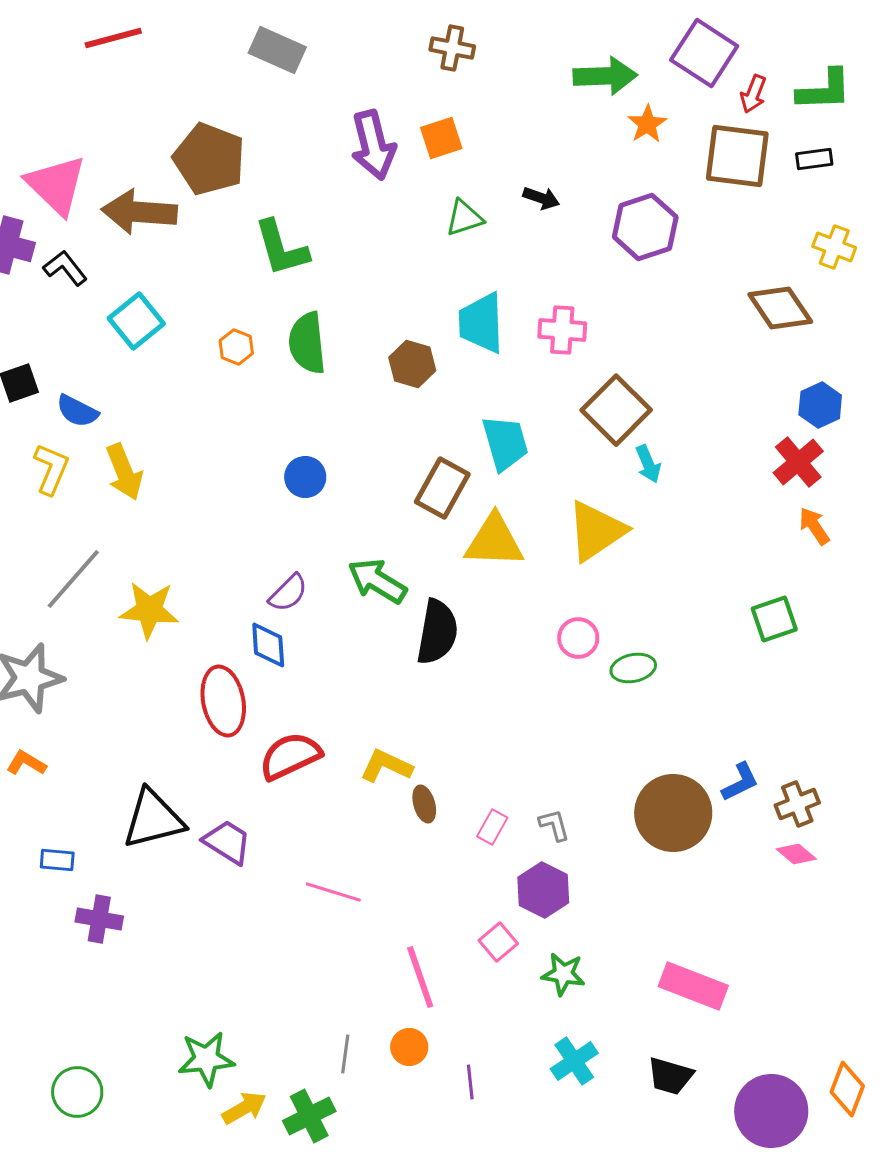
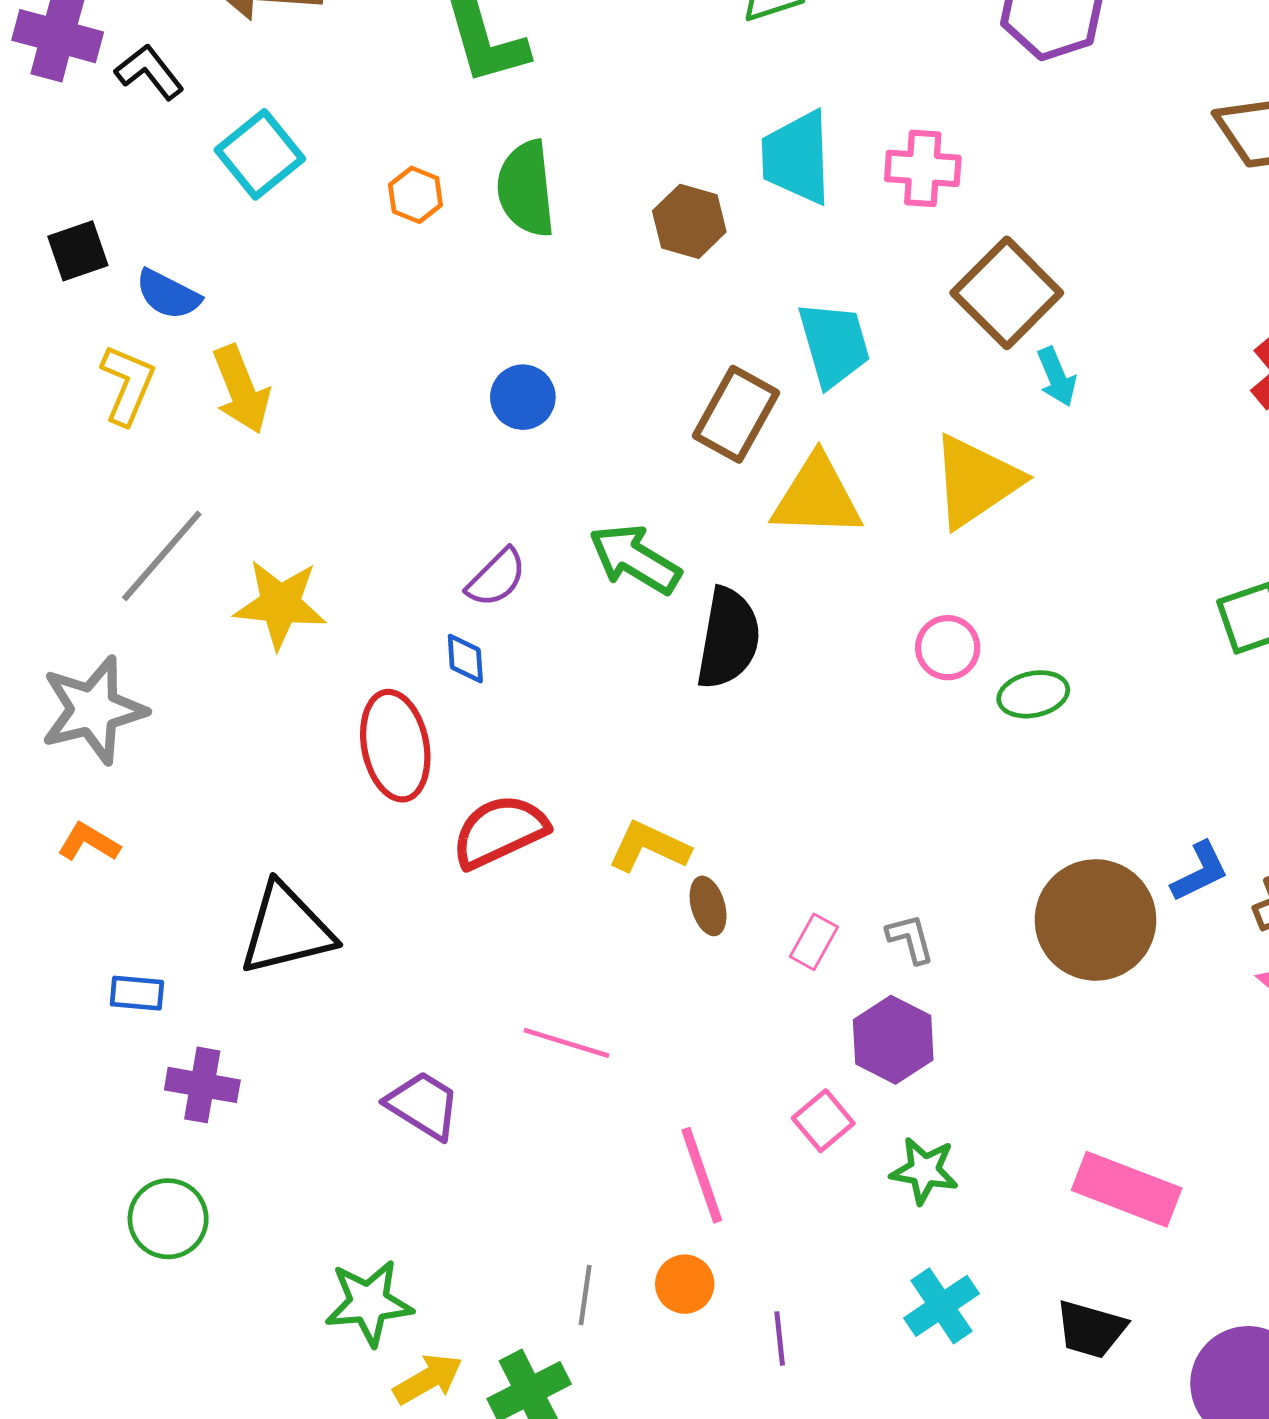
blue diamond: (268, 645) -> (465, 659), size x0.7
purple trapezoid: (227, 842) -> (423, 1105), moved
green circle: (77, 1092) -> (168, 1219), moved

